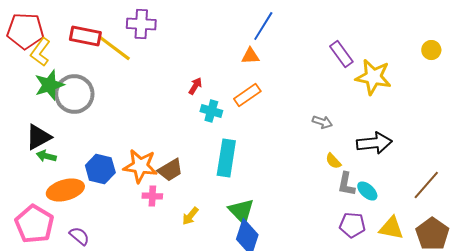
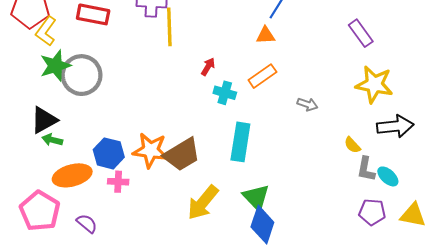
yellow line: (114, 48) -> (169, 27), moved, turned 51
yellow star: (373, 77) -> (374, 84), moved
gray arrow: (322, 122) -> (307, 104), moved
brown trapezoid: (170, 170) -> (182, 154), size x1.4
pink cross: (152, 196) -> (118, 182), moved
yellow arrow: (190, 216) -> (203, 203), size x1.8

